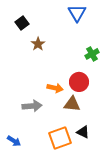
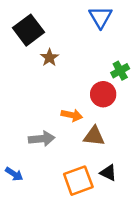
black square: (22, 23) -> (29, 30), size x1.6
red circle: (79, 82) -> (103, 94), moved
blue arrow: (14, 141) -> (14, 174), moved

